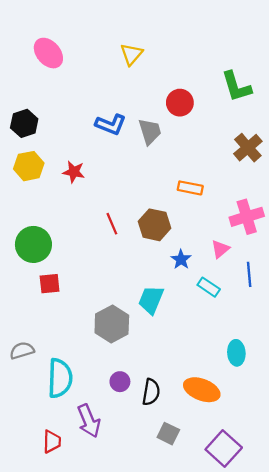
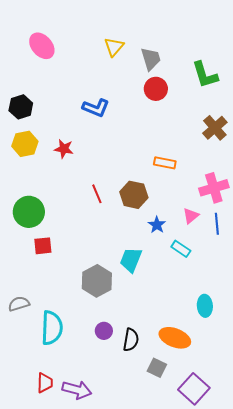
gray trapezoid: (150, 131) -> (151, 59), moved
blue line: (249, 274) -> (217, 224), moved
purple arrow: (89, 421) -> (77, 390), moved, turned -52
gray square: (168, 434) -> (157, 368), moved

